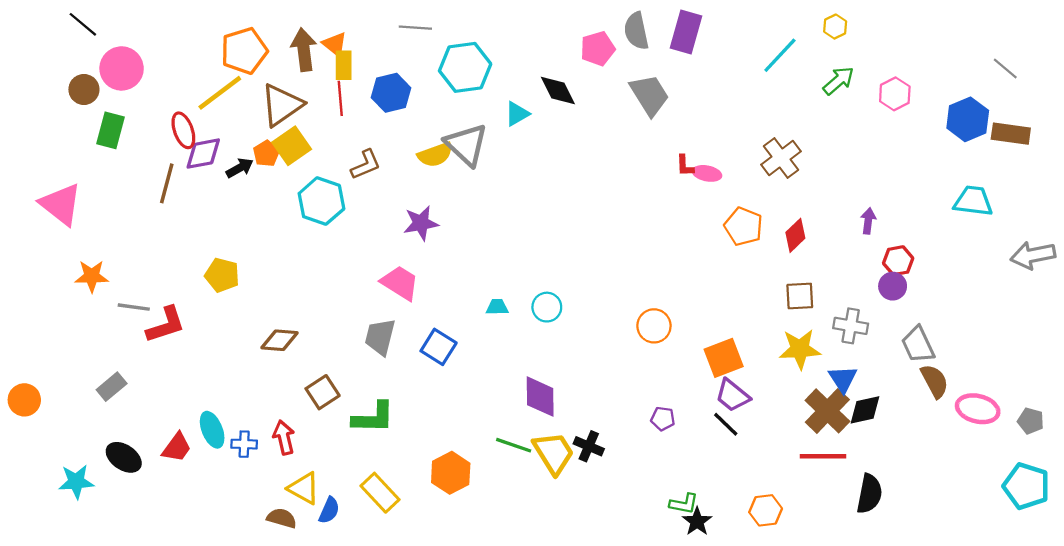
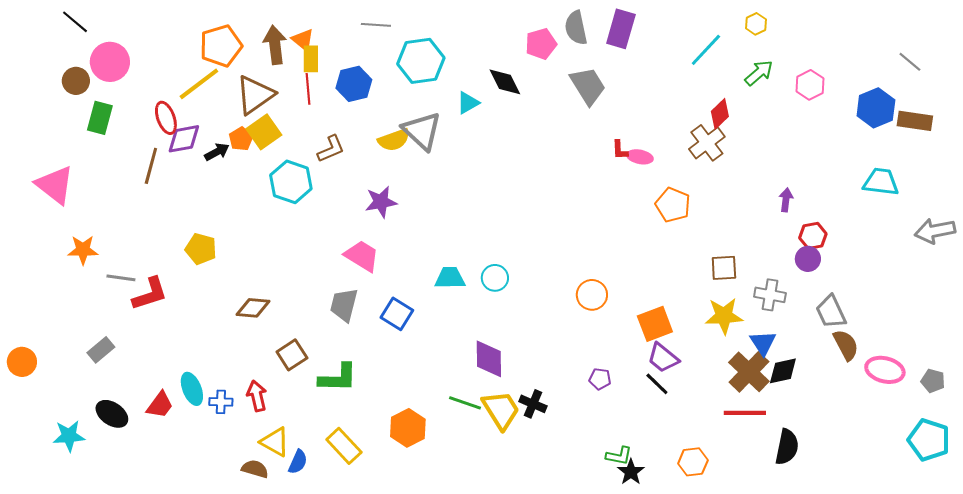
red diamond: (795, 235) -> (720, 114), moved
cyan trapezoid: (497, 307) -> (450, 278), size x1.5

